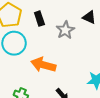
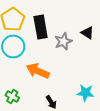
black rectangle: (39, 19) -> (41, 27), size x1.6

